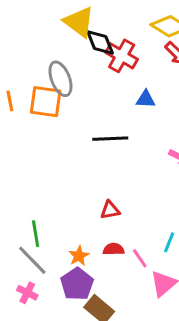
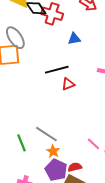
red triangle: (110, 210) -> (68, 84), moved
red semicircle: (114, 249) -> (75, 167), moved
gray line: (32, 260) -> (46, 134), moved

